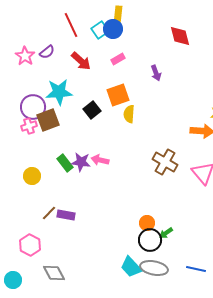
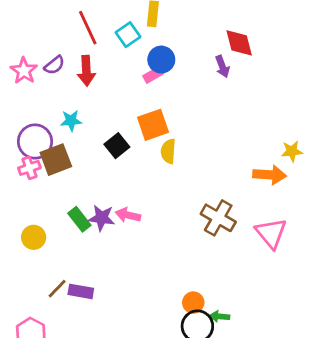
blue circle: (113, 29) -> (161, 60), moved
red arrow: (81, 61) -> (86, 71), moved, turned 45
purple arrow: (156, 73) -> (222, 67), moved
cyan star: (59, 92) -> (71, 121), size x0.6
green arrow: (166, 233) -> (220, 316), turned 40

